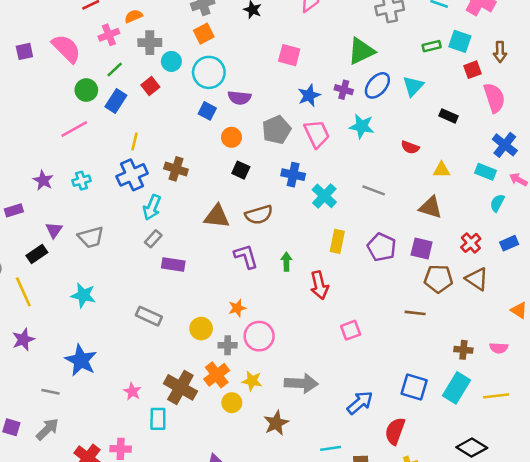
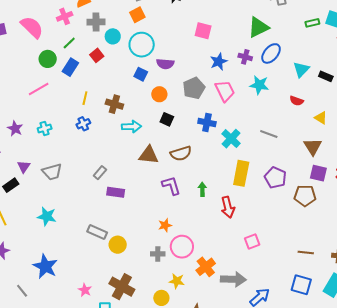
cyan triangle: (413, 86) -> (301, 69), moved
brown cross: (176, 169) -> (114, 104), moved
yellow triangle: (442, 170) -> (321, 118), turned 32
blue cross: (132, 175) -> (83, 124), size x0.6
cyan arrow: (152, 207) -> (132, 127), moved, turned -114
brown triangle: (431, 207) -> (313, 147), turned 42
yellow rectangle: (337, 241) -> (241, 173), size x1.4
purple square: (422, 248) -> (318, 173), moved
brown pentagon: (438, 279) -> (305, 196), moved
brown line: (415, 313) -> (306, 252), moved
yellow circle: (201, 329) -> (118, 245), moved
orange cross: (217, 375) -> (206, 267), moved
gray arrow: (301, 383) -> (233, 279), moved
gray line: (50, 392) -> (22, 291), turned 40

